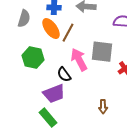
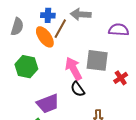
brown line: (68, 33) -> (60, 29), moved
black semicircle: (64, 75) -> (78, 89), moved

